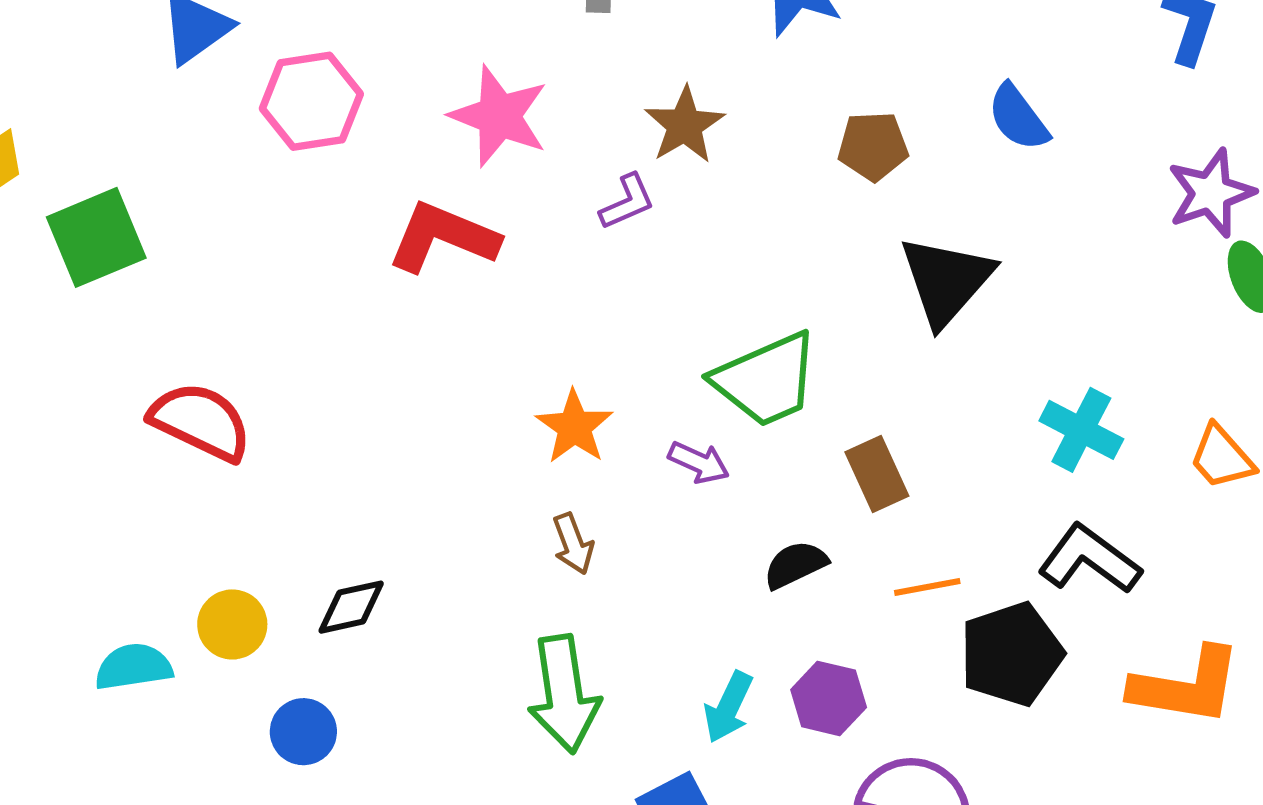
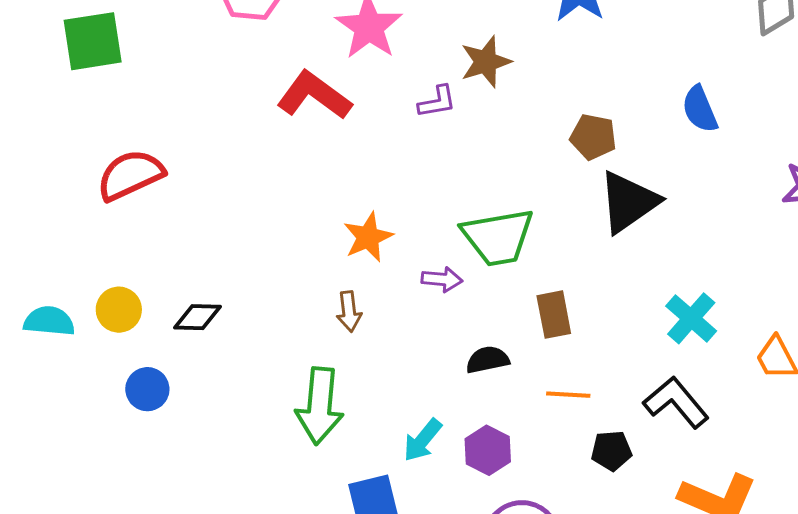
brown pentagon: (873, 146) -> (593, 137), moved
red semicircle: (201, 421) -> (130, 175), turned -64
purple arrow: (699, 462) -> (442, 279), turned -33
black pentagon: (1011, 654) -> (611, 451), size x0.6

